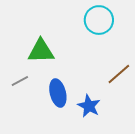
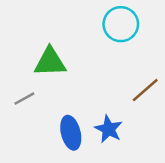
blue ellipse: (58, 93) -> (71, 133), moved

